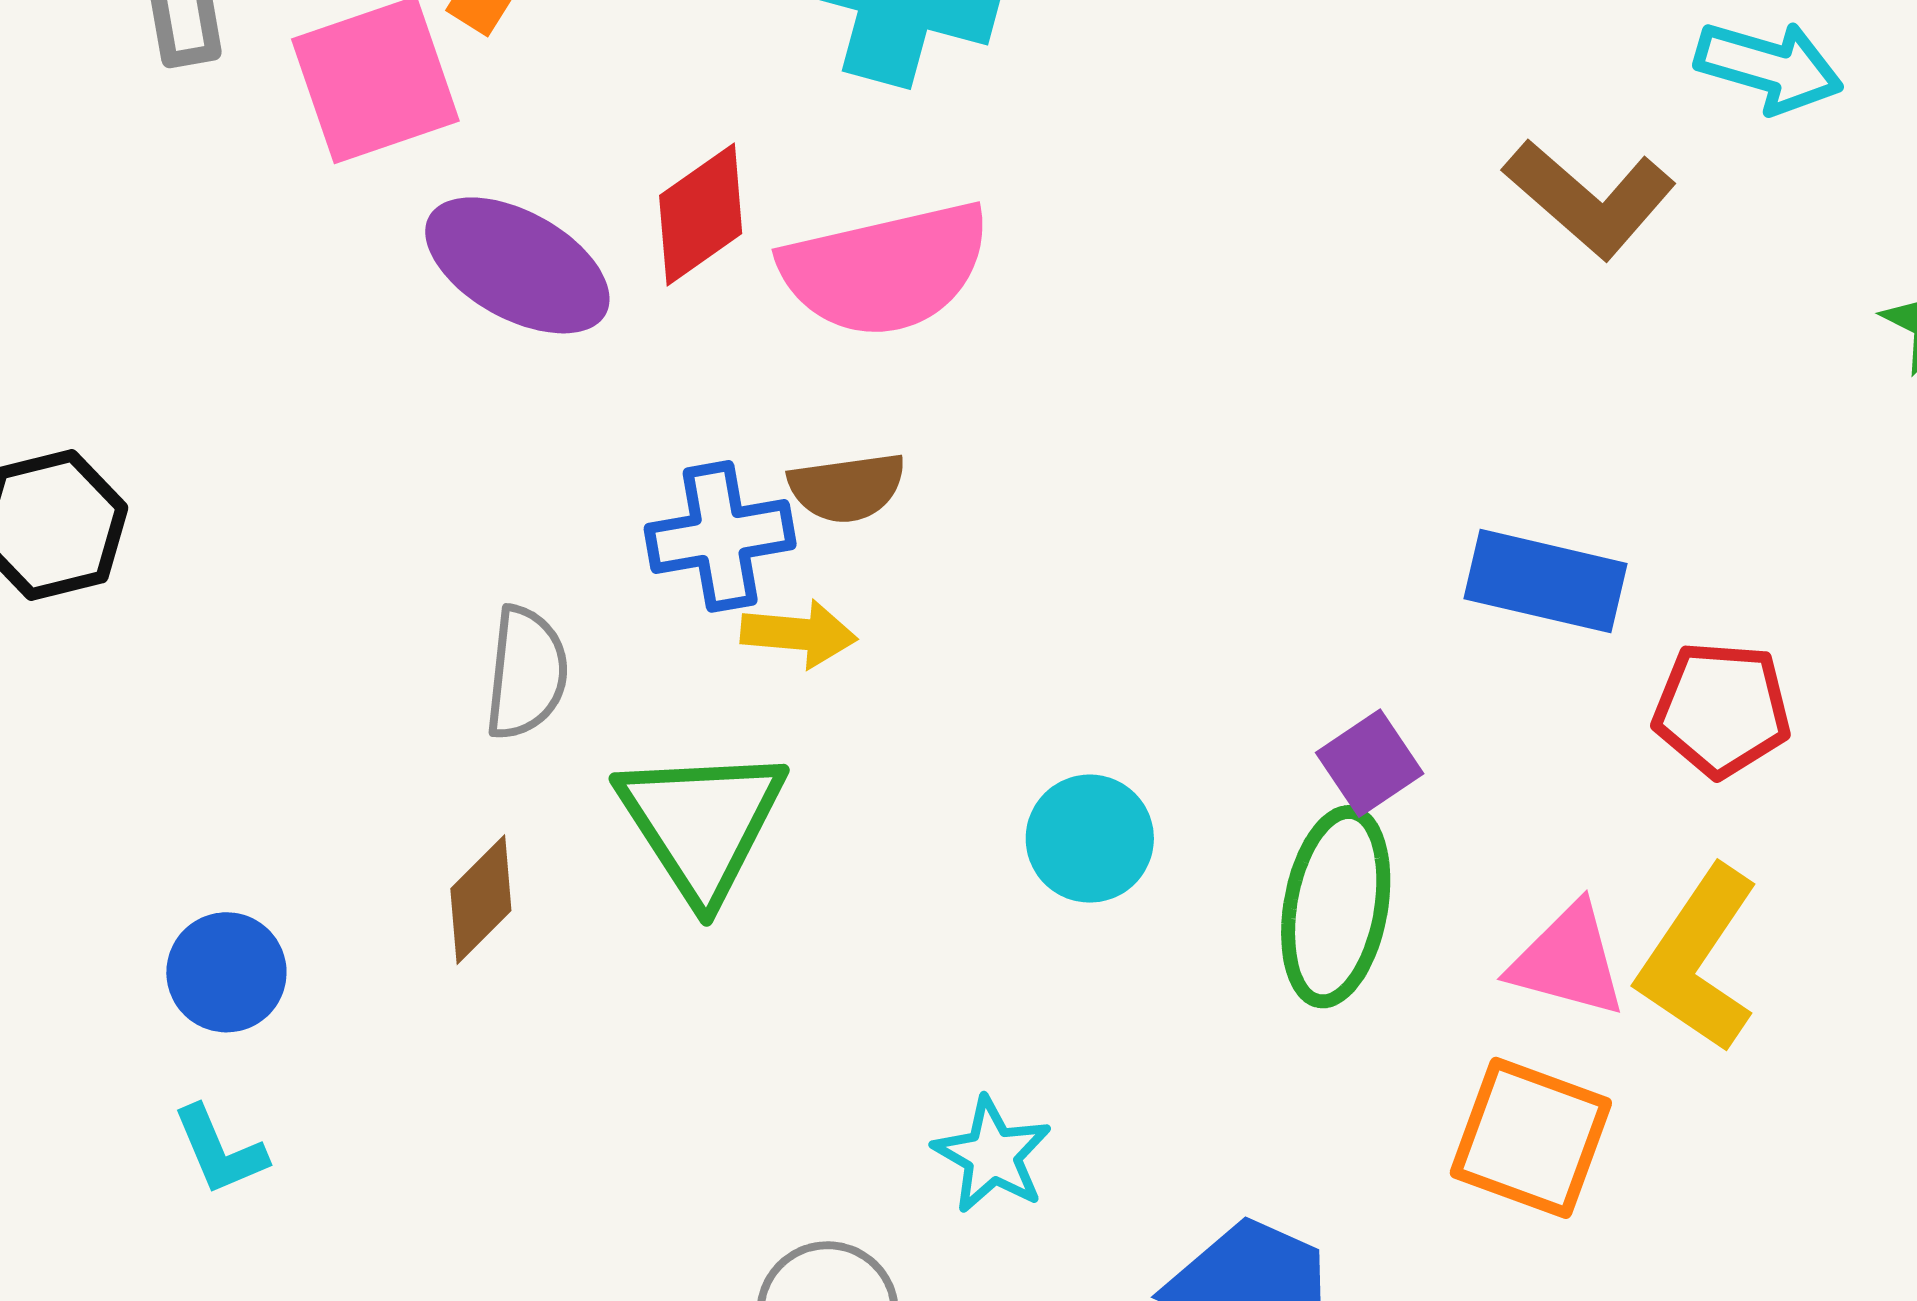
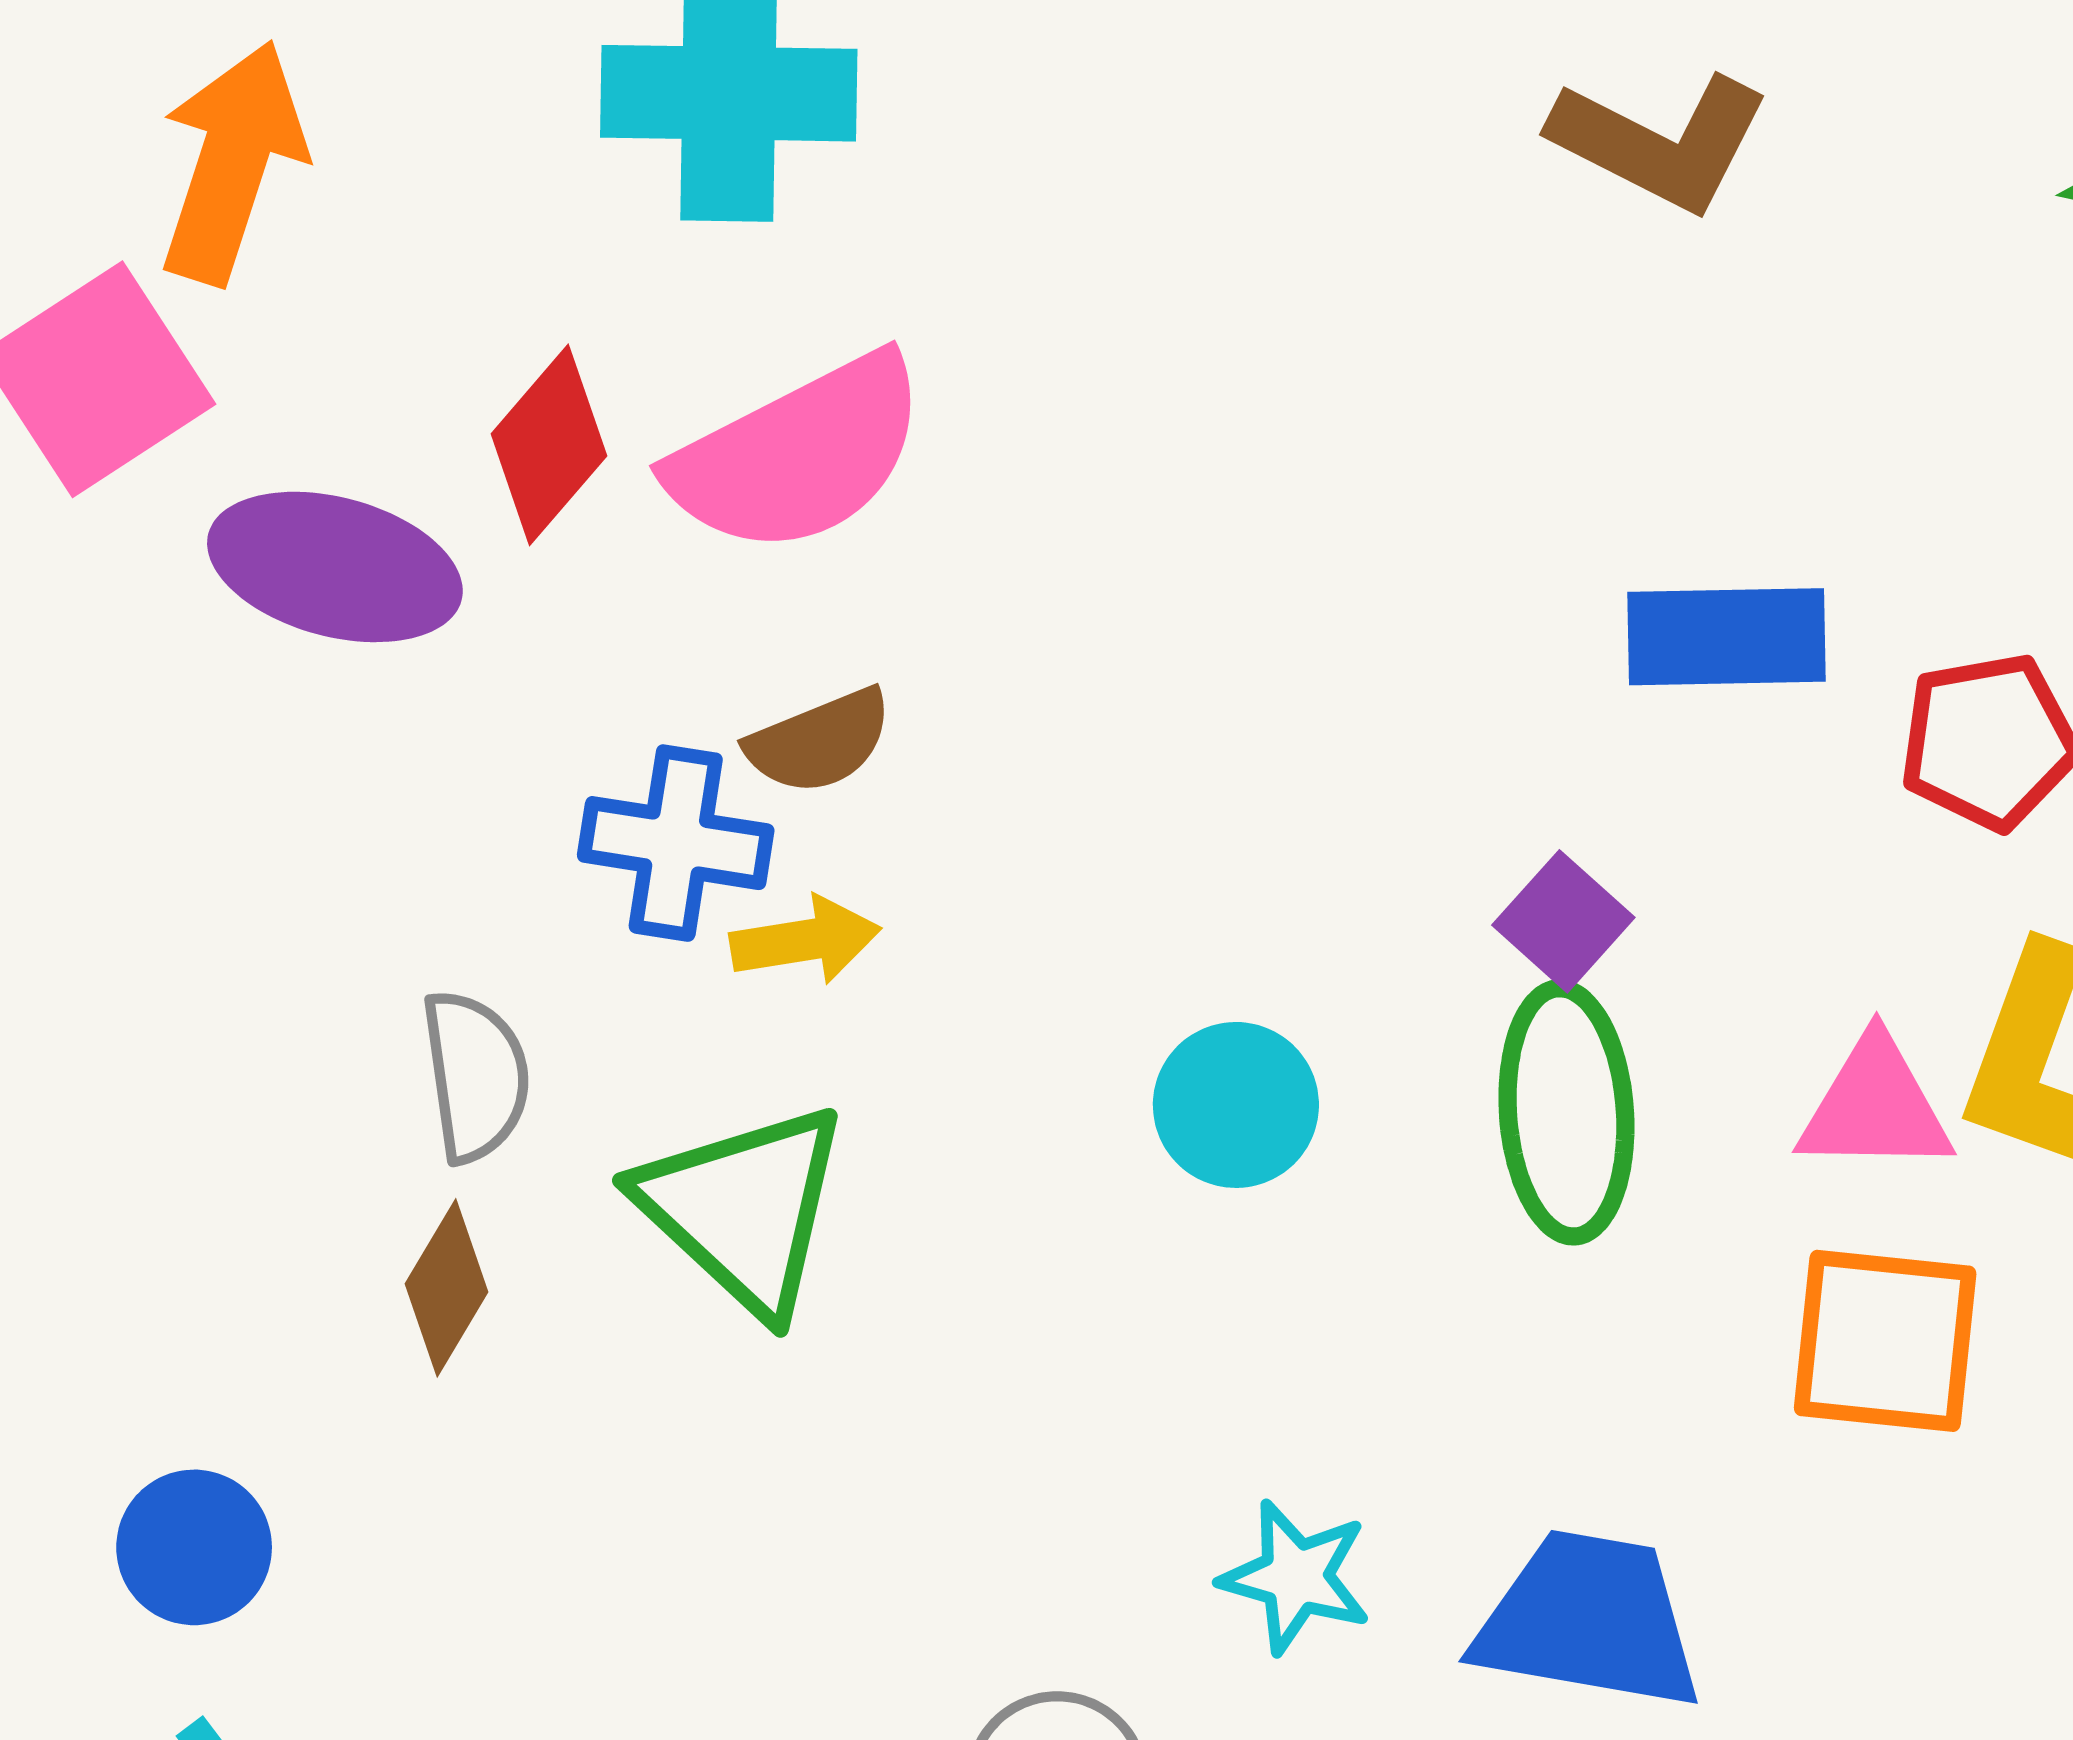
blue cross: (720, 536) -> (676, 843), turned 33
brown diamond: (481, 900) -> (446, 1288), moved
cyan star: (992, 1155) -> (1296, 1577), moved

